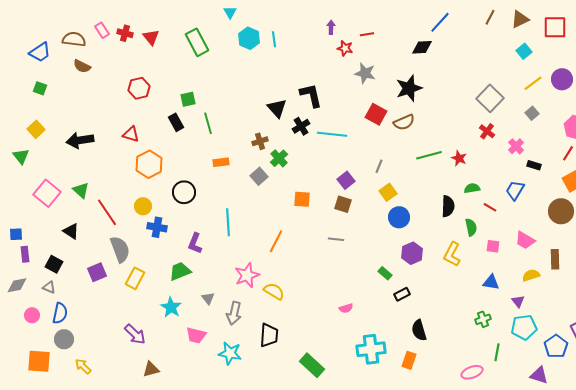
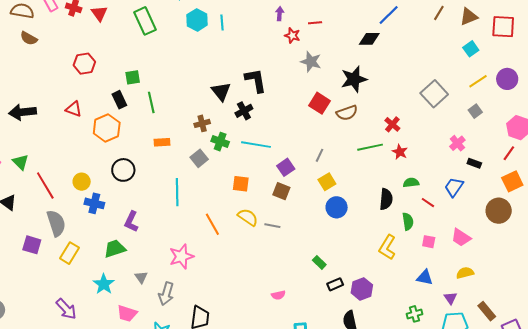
red cross: (487, 131) -> (392, 124), moved
cyan line: (332, 134) -> (256, 145), moved
green cross: (279, 158) -> (220, 142), turned -30
orange hexagon: (149, 164) -> (107, 128), moved
cyan line: (228, 222) -> (177, 192), moved
orange line: (276, 241) -> (212, 224), turned -60
purple hexagon: (412, 253) -> (362, 289), moved
brown rectangle: (555, 259) -> (487, 311), moved, turned -42
purple square: (97, 272) -> (32, 245), turned 36
yellow semicircle: (274, 291) -> (248, 217), moved

